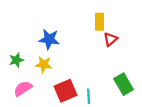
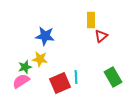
green star: (16, 60) -> (25, 67), moved
cyan line: (89, 96) -> (76, 77), moved

